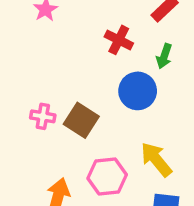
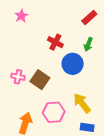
red cross: (119, 40) -> (55, 42), moved

